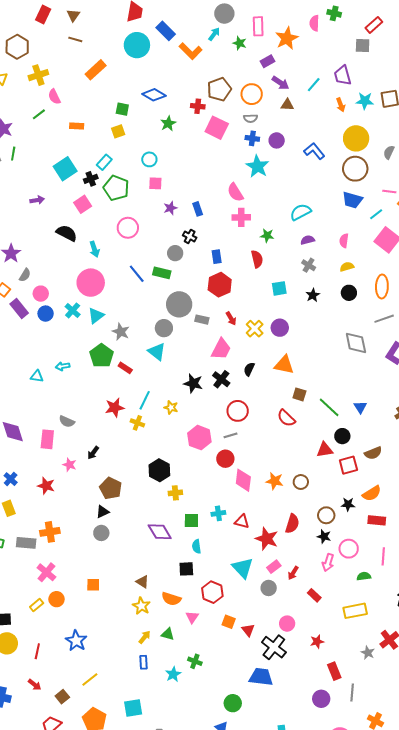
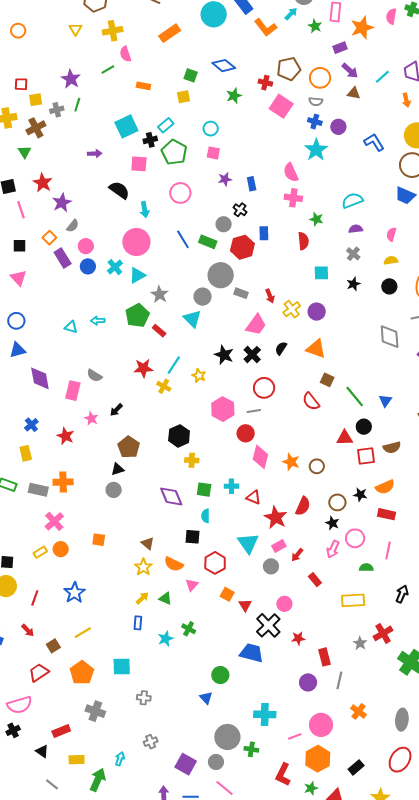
pink square: (83, 204) -> (139, 164), turned 30
red hexagon: (220, 285) -> (242, 247), moved
red star: (317, 642) -> (298, 638), moved

